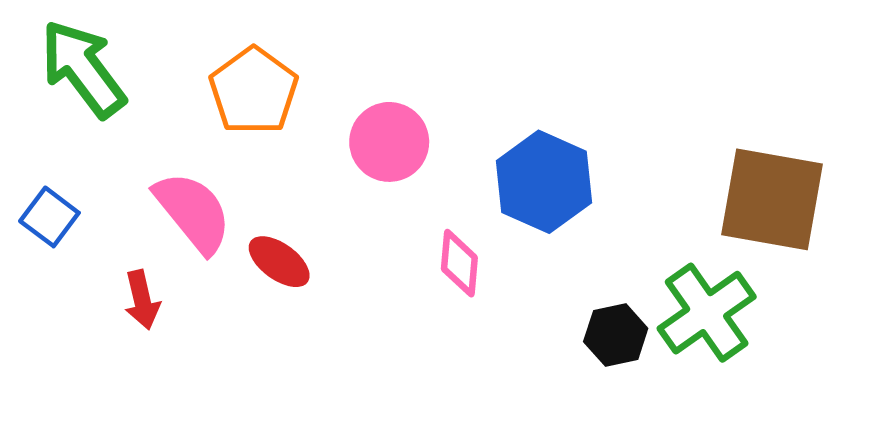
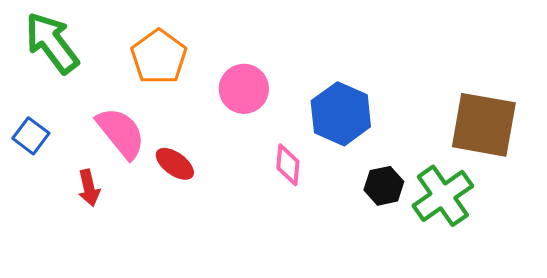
black hexagon: (616, 335) -> (384, 186), moved

